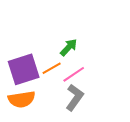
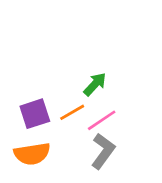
purple square: (24, 69) -> (35, 114), size x0.7

